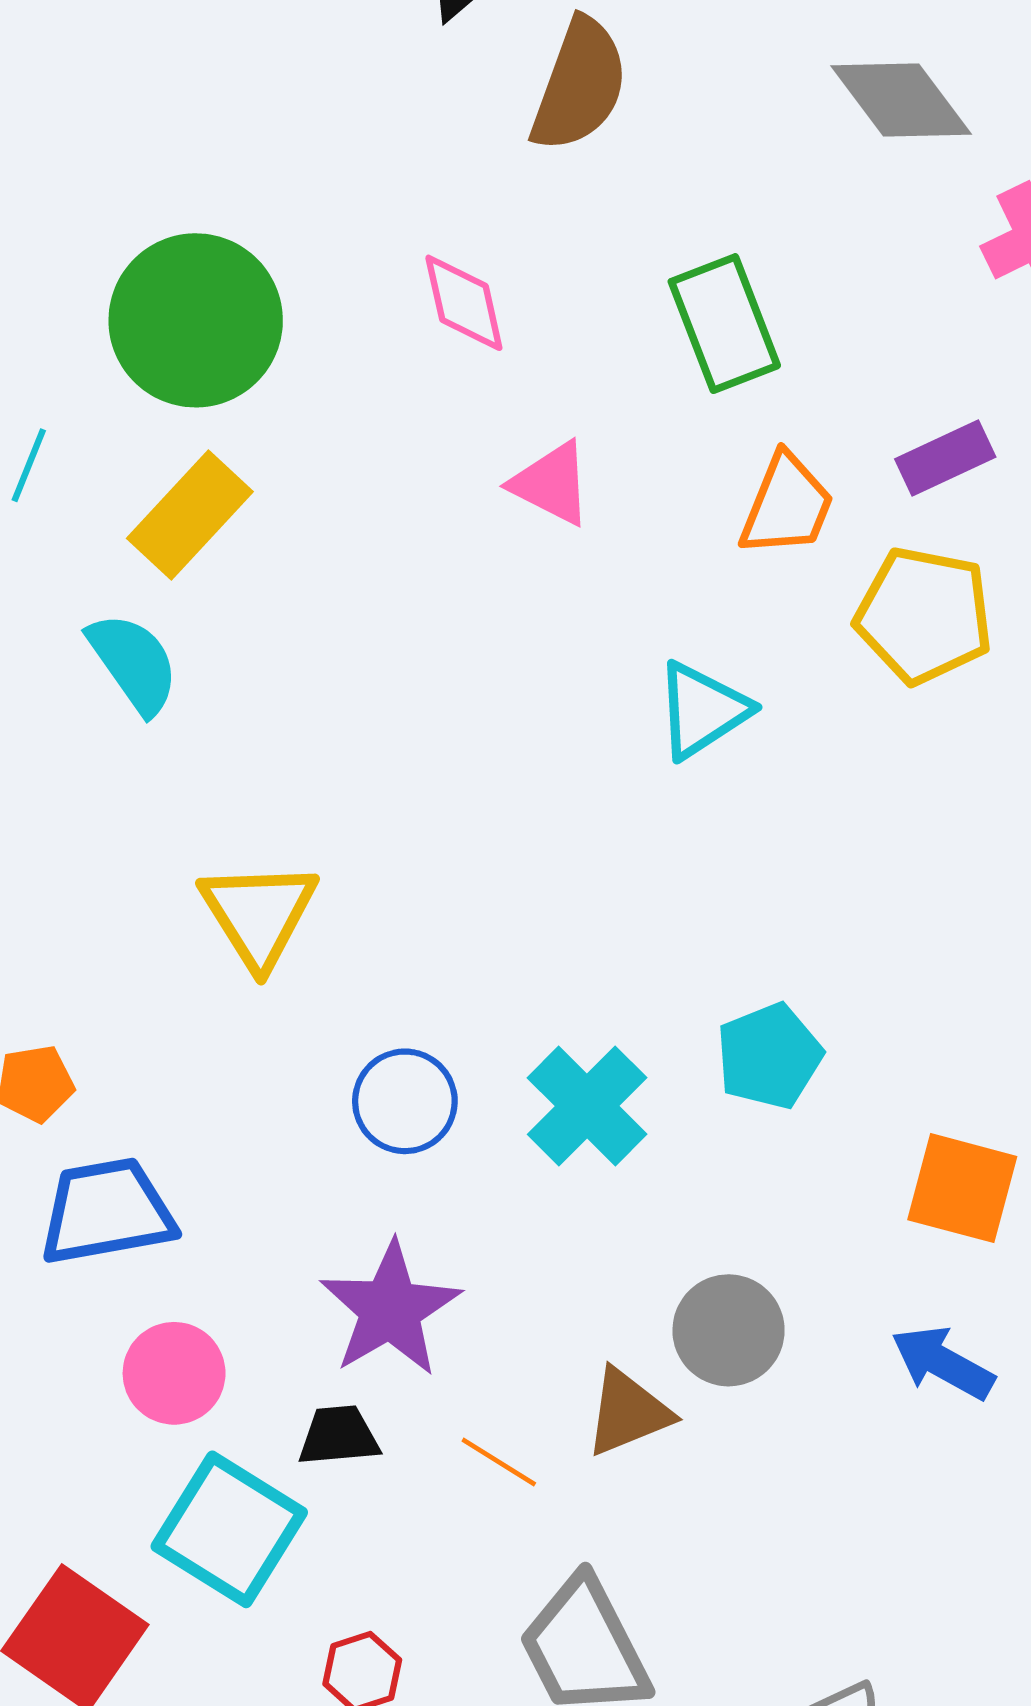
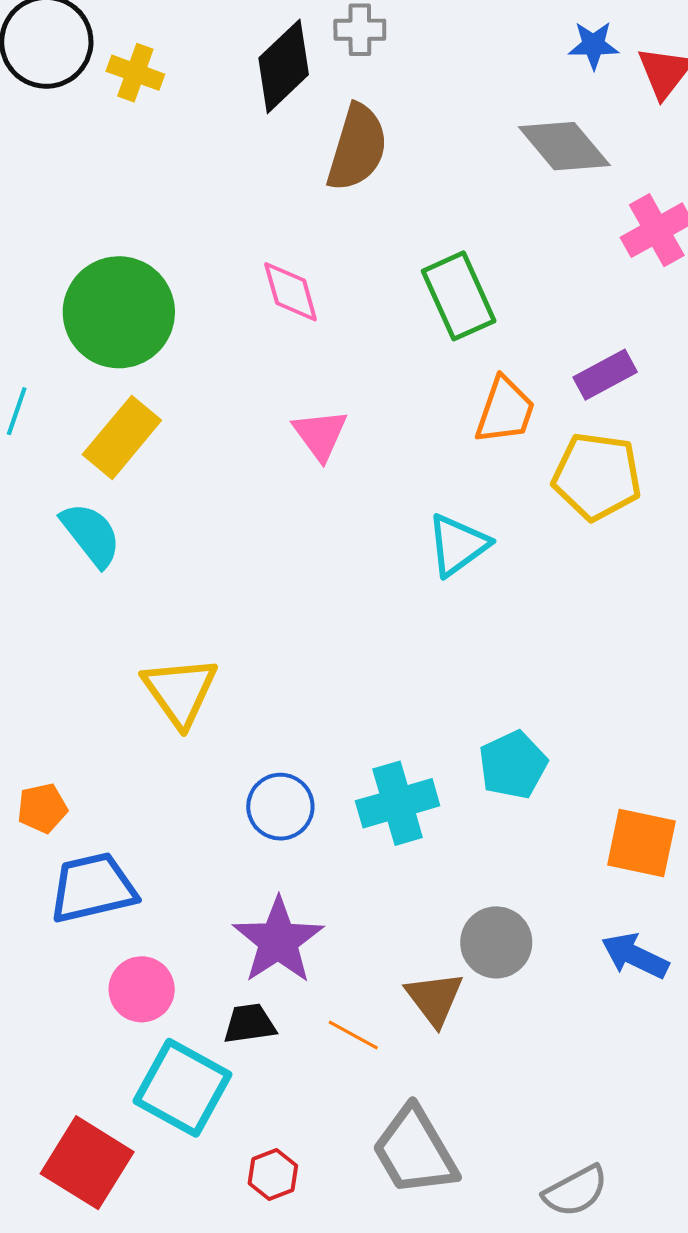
pink triangle: (551, 484) -> (320, 435), moved, turned 30
cyan cross: (587, 1106) -> (398, 803), turned 32
brown triangle: (628, 1412) -> (434, 999), turned -42

